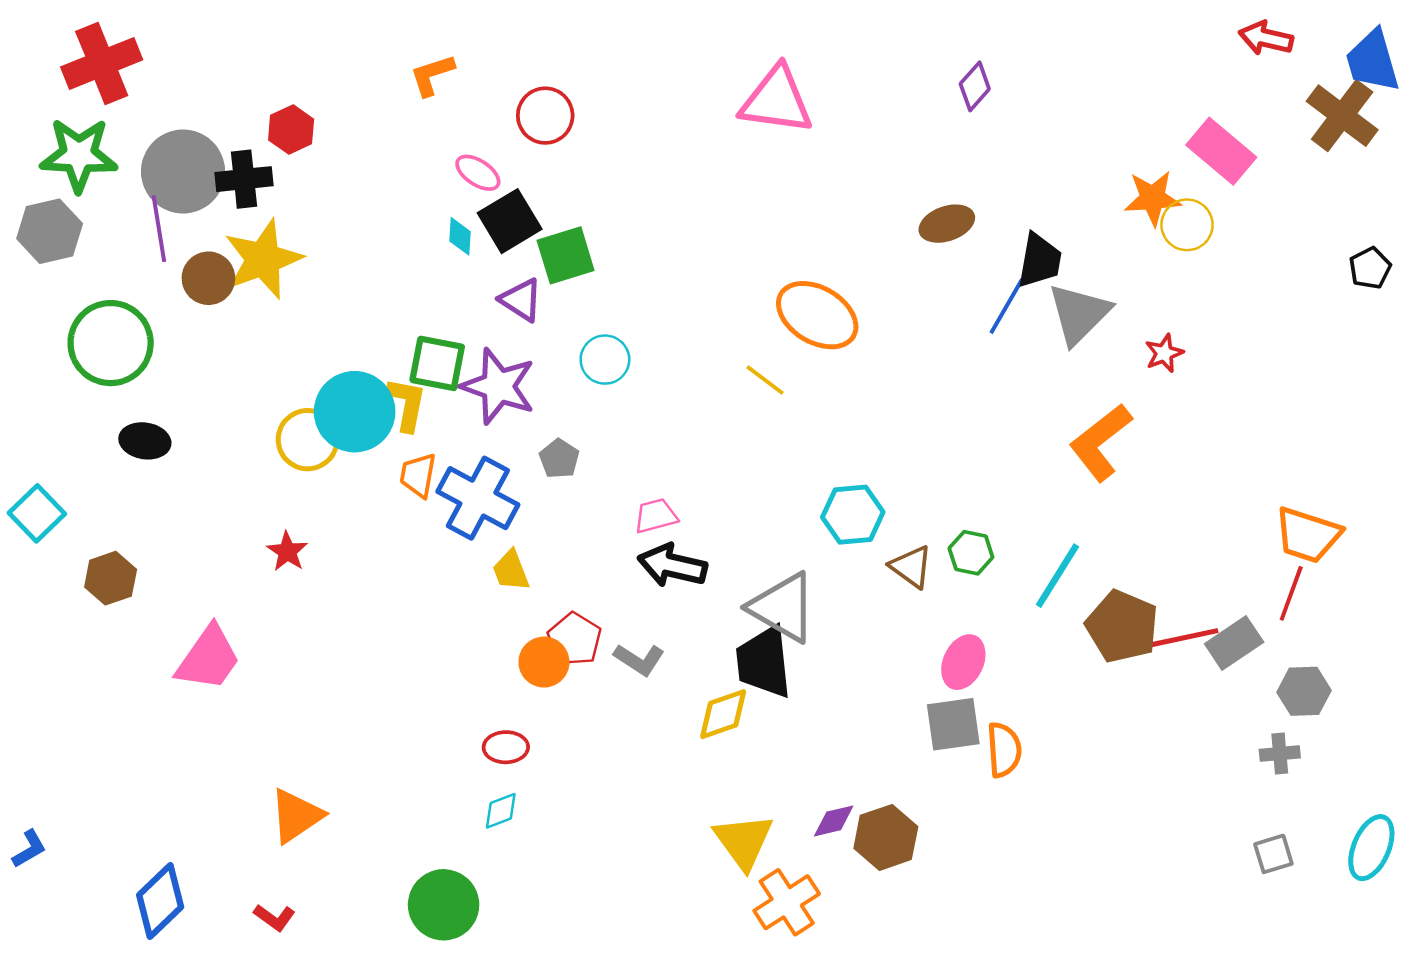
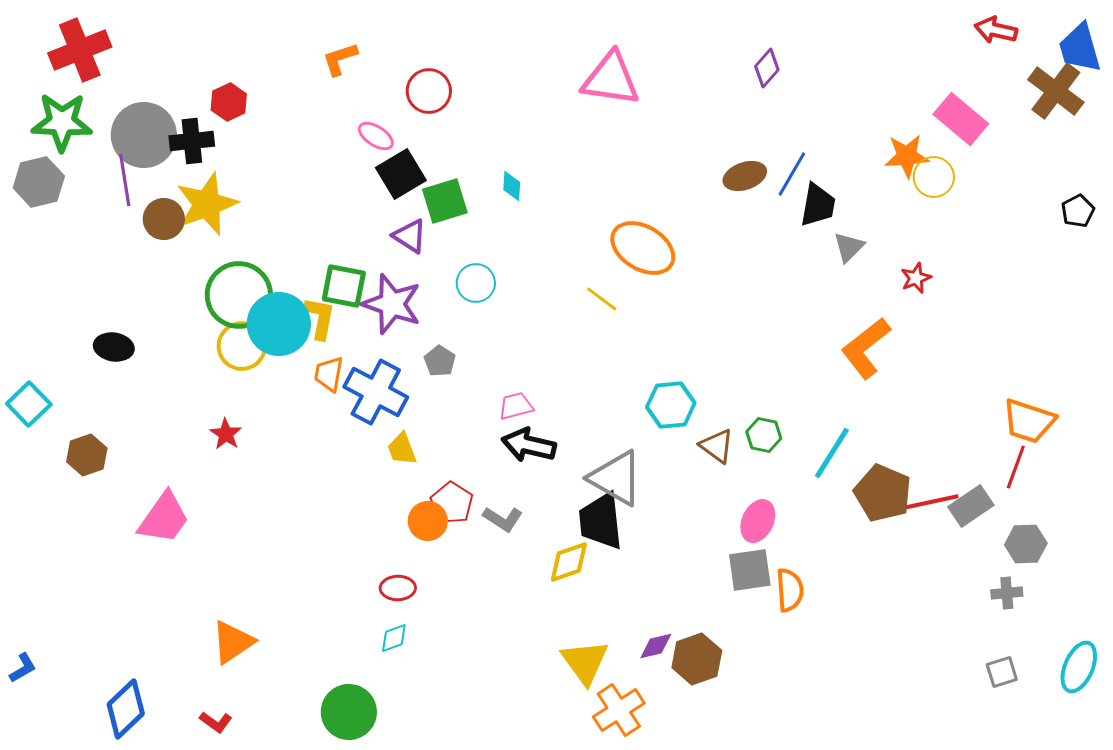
cyan diamond: (460, 236) -> (512, 186), moved
blue line: (1007, 306) -> (792, 174), moved
gray triangle: (1079, 314) -> (849, 247), size x0.6
green circle: (111, 343) -> (239, 295), moved

